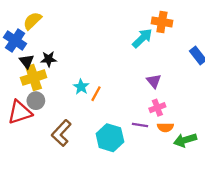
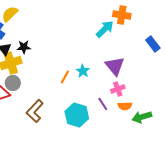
purple triangle: (154, 81) -> (115, 66), size x1.5
cyan star: (81, 87) -> (83, 71), moved
purple line: (140, 125) -> (103, 104), turned 48

